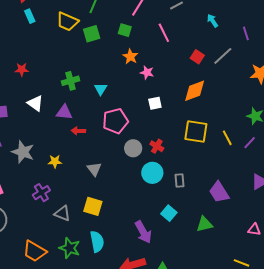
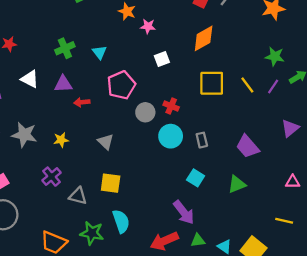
purple arrow: (143, 232) -> (184, 212), moved

